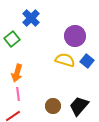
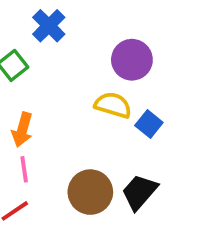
blue square: (87, 61) -> (149, 124), moved
brown circle: (53, 106) -> (90, 192), size x1.5

